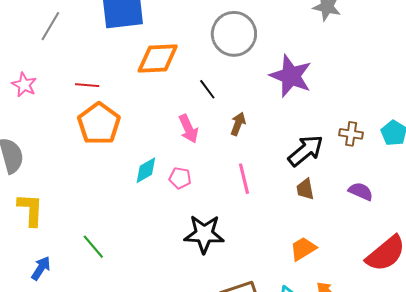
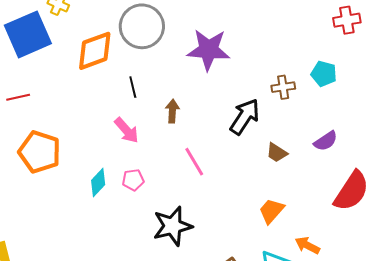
orange diamond: (158, 59) -> (95, 51), moved
red line: (87, 85) -> (18, 97), moved
black line: (207, 89) -> (133, 87), turned 40
brown trapezoid: (305, 189) -> (277, 153), moved, turned -30
purple semicircle: (361, 191) -> (326, 141), moved, turned 140

